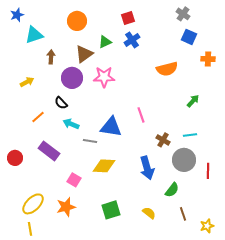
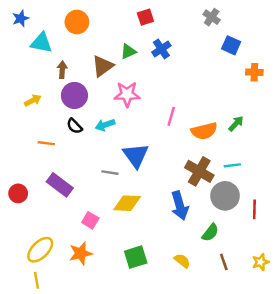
gray cross: (183, 14) -> (212, 17), moved
red square: (128, 18) -> (145, 17), moved
orange circle: (77, 21) -> (77, 22), moved
cyan triangle: (34, 35) -> (41, 43), turned 30
orange semicircle: (167, 69) -> (204, 131), moved
purple circle: (72, 78) -> (74, 95), moved
pink line: (141, 115) -> (171, 116), moved, turned 35
orange line: (38, 117) -> (46, 143), turned 48
cyan arrow: (71, 124) -> (105, 125), moved, turned -42
blue triangle: (111, 127) -> (136, 155), turned 45
brown cross: (163, 140) -> (199, 171), size x1.6
yellow star: (207, 226) -> (261, 262), moved

